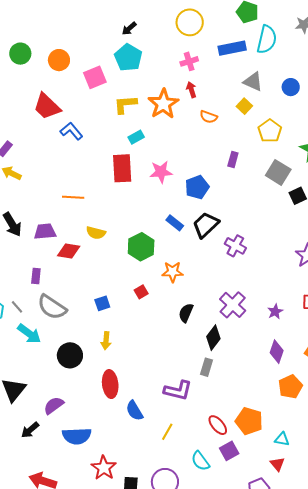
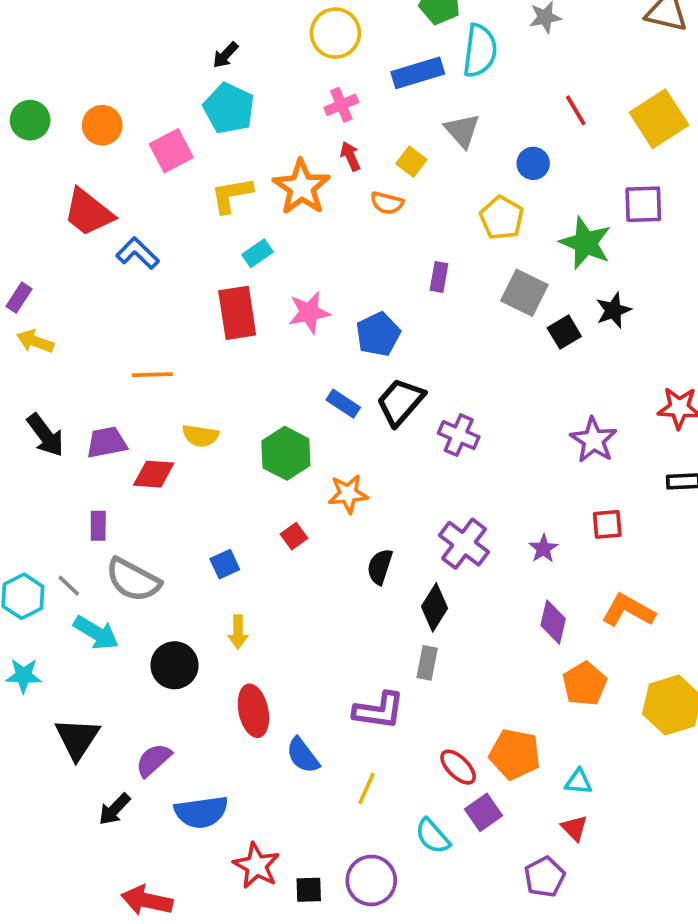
gray triangle: (253, 82) -> (462, 131), turned 30
blue circle: (291, 87) -> (533, 163), moved
yellow square: (244, 106) -> (411, 162), moved

